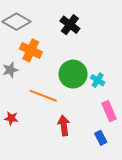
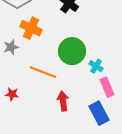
cyan cross: (98, 80) -> (96, 66), moved
blue rectangle: (101, 138) -> (99, 113), size x1.6

